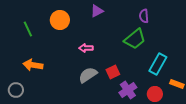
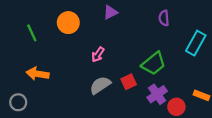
green trapezoid: (135, 39) -> (154, 64), moved
pink arrow: (86, 48) -> (98, 54), turned -56
cyan rectangle: (158, 64) -> (196, 43), moved
purple cross: (128, 90) -> (157, 94), moved

